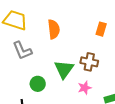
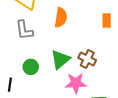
orange rectangle: (101, 29) -> (107, 20), moved, turned -32
pink star: (85, 88) -> (76, 83), size x1.5

